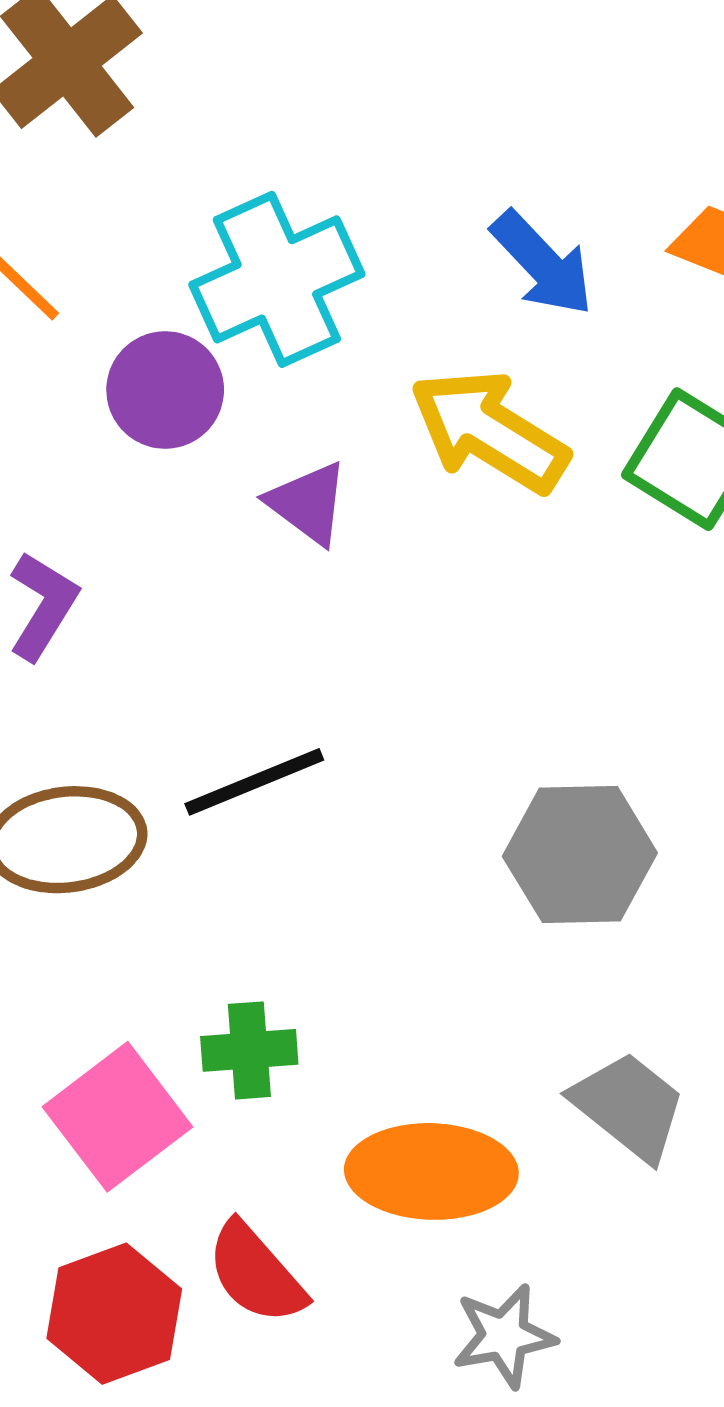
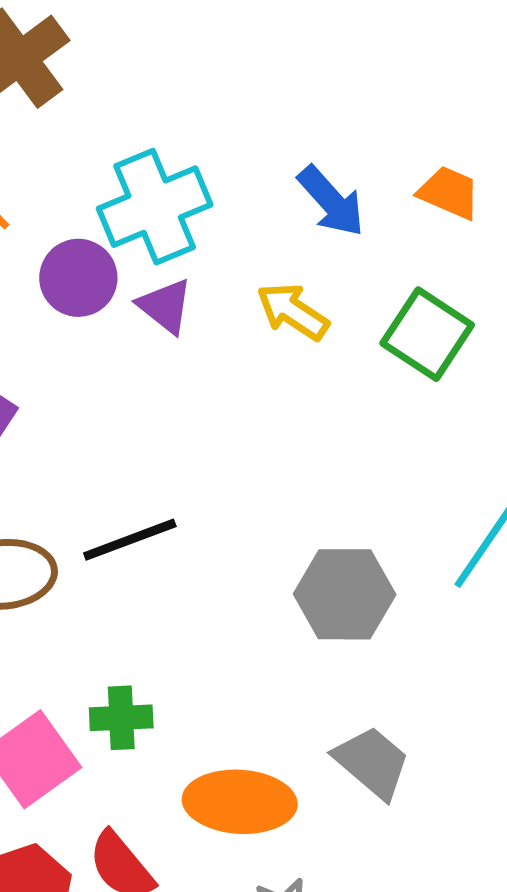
yellow arrow: (489, 431) -> (293, 311), size x0.7
purple triangle: (308, 503) -> (165, 306), moved

